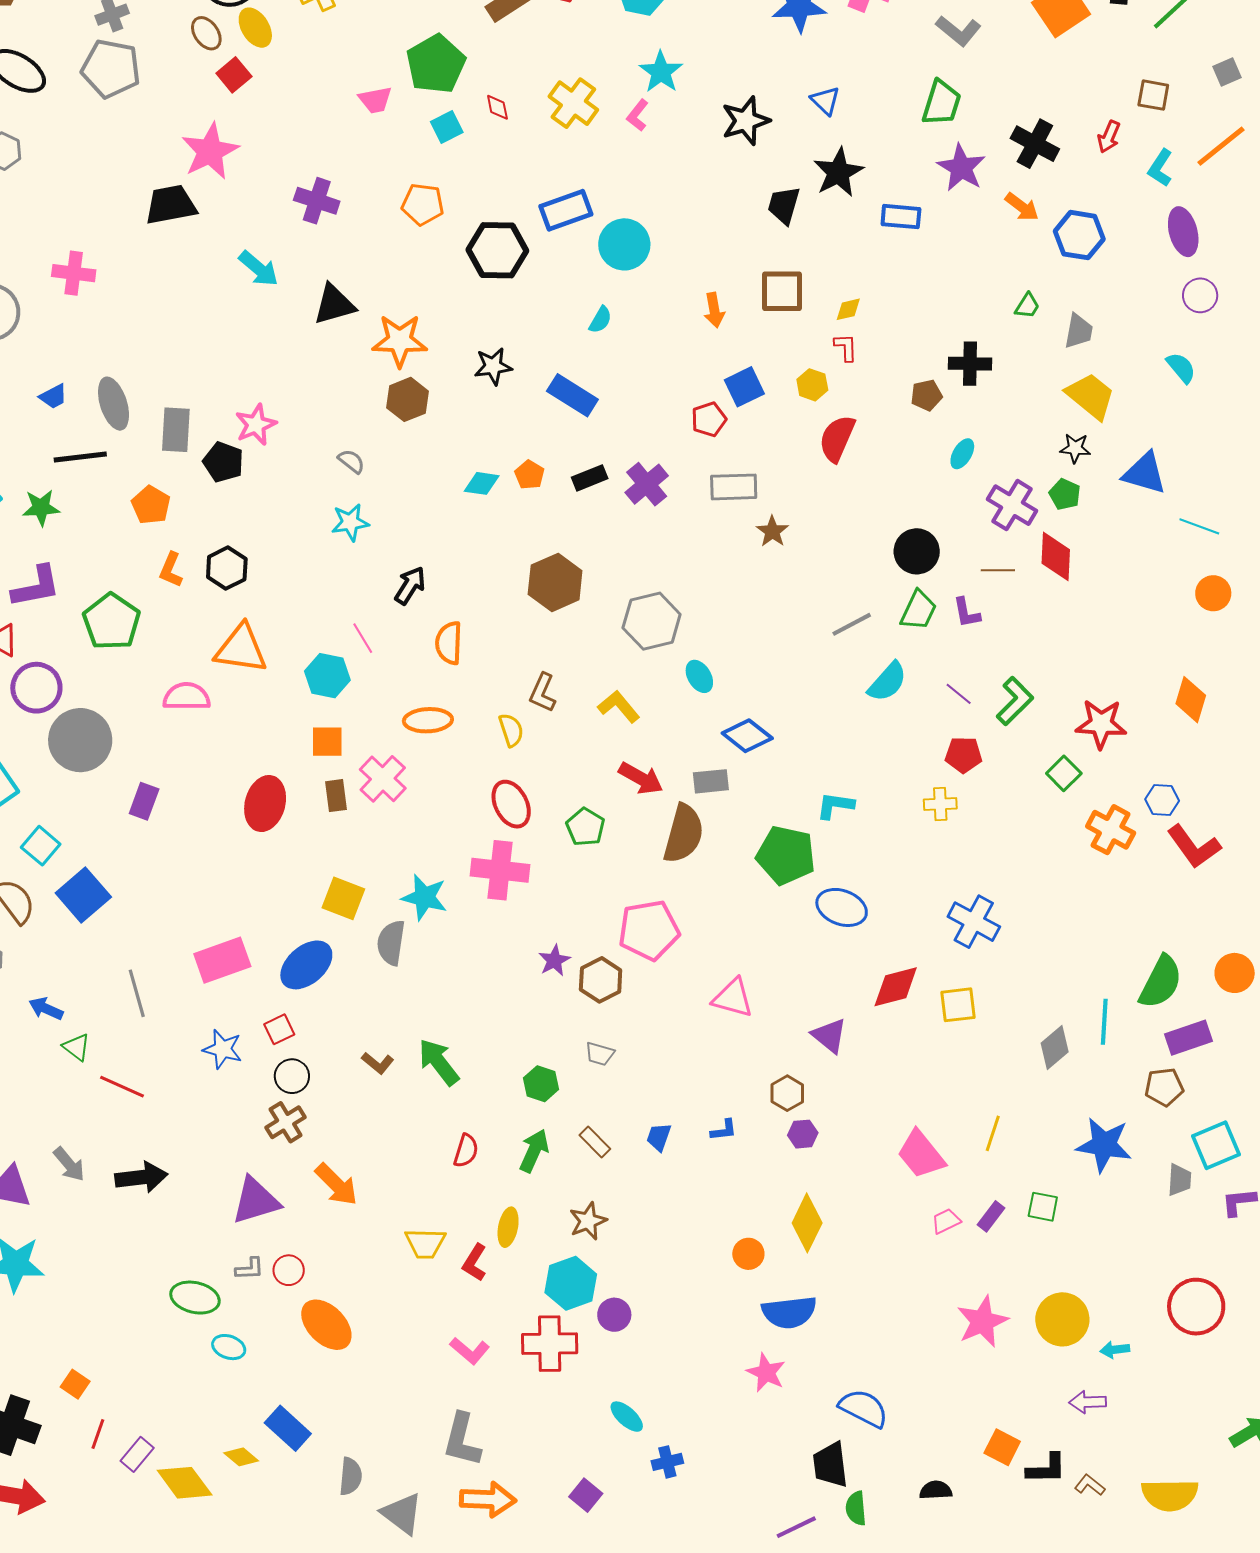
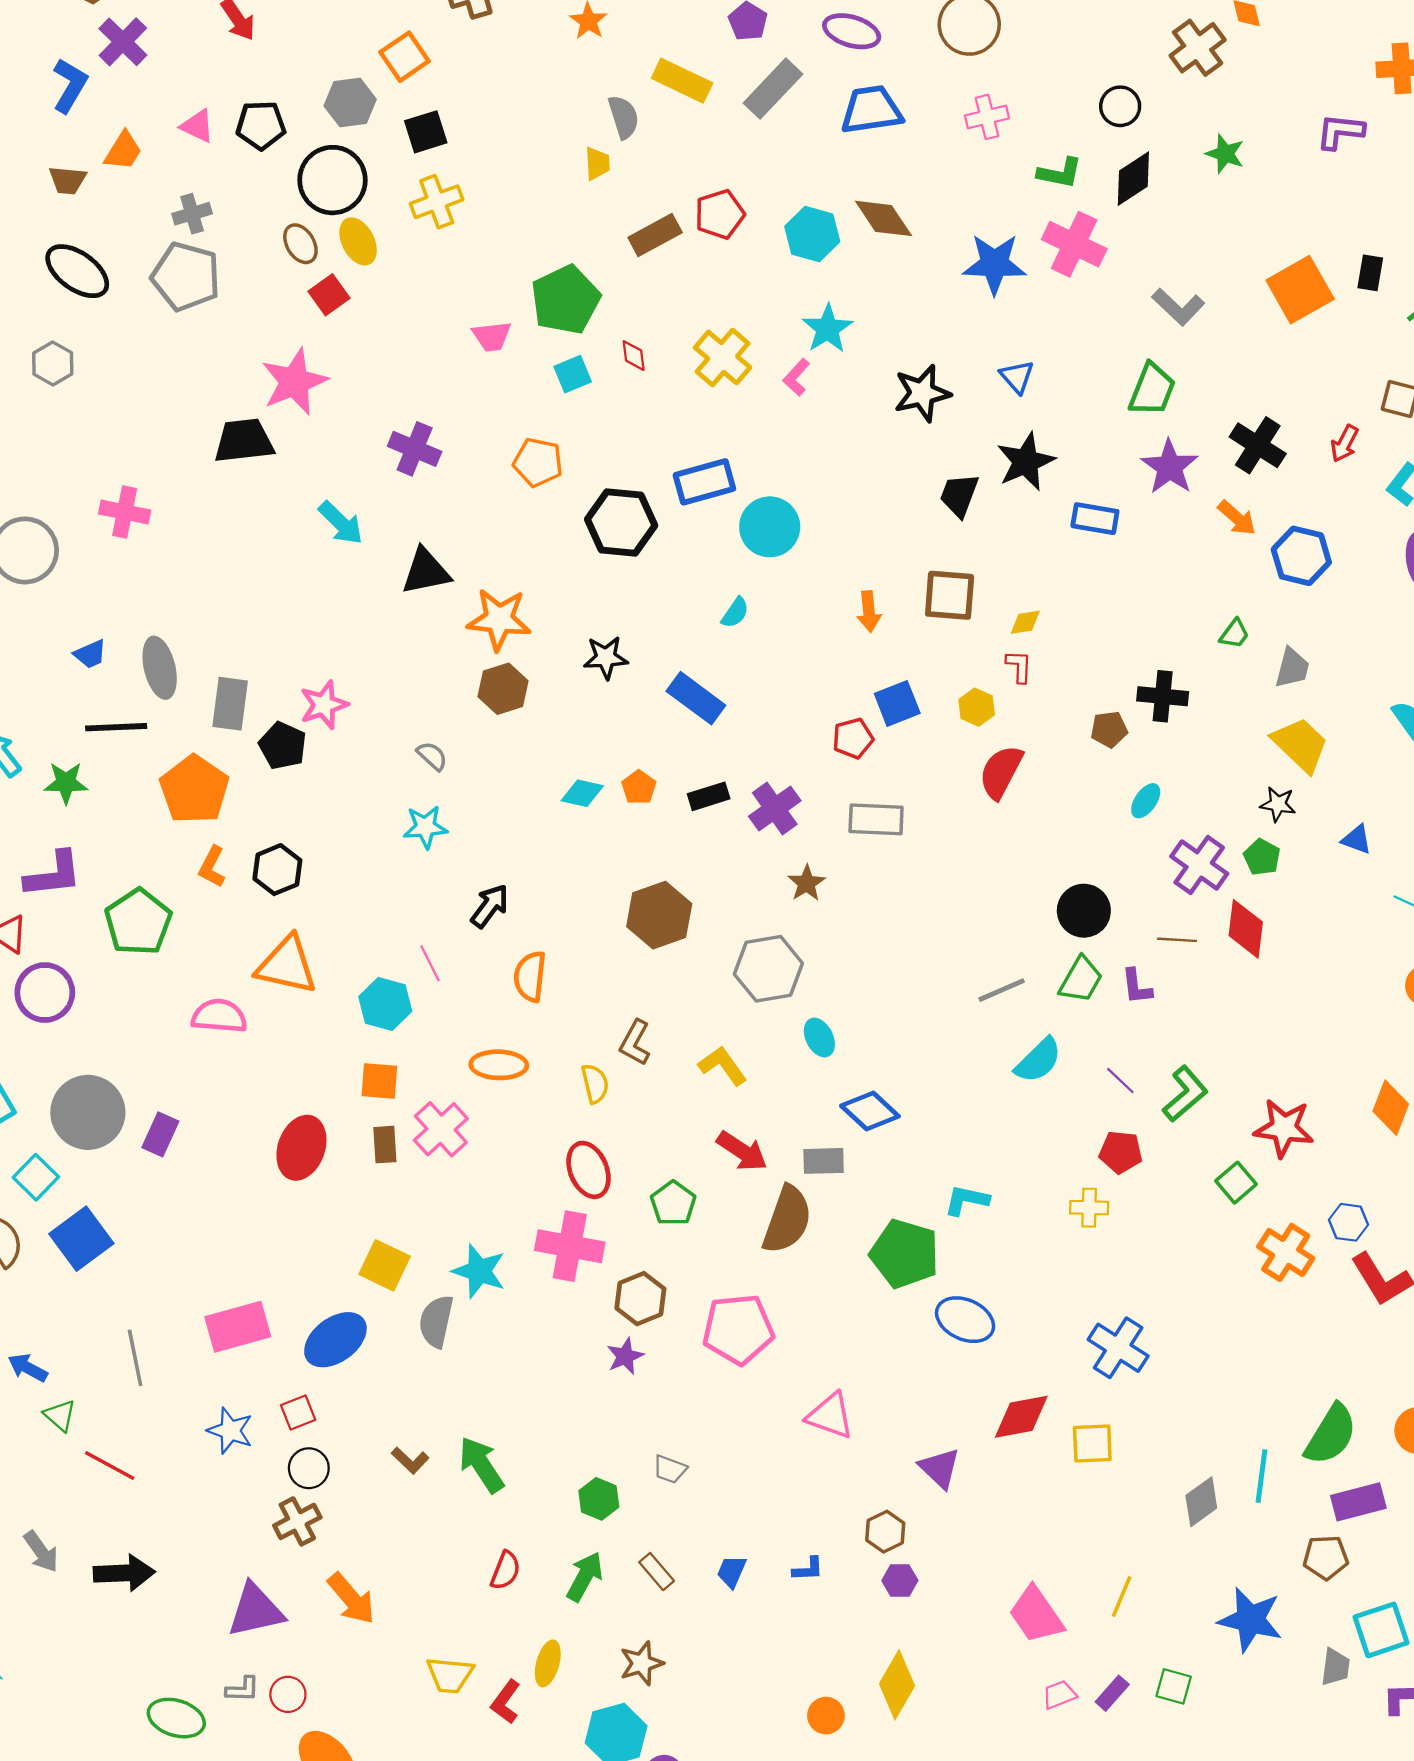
blue triangle: (1145, 473) -> (1357, 839), size x0.6
orange pentagon: (151, 505) -> (194, 789), size x1.5
brown star: (772, 531) -> (807, 883), moved
gray circle: (80, 740) -> (88, 1112), moved
brown hexagon: (601, 980) -> (640, 1299), moved

